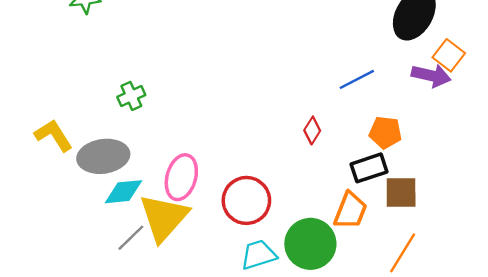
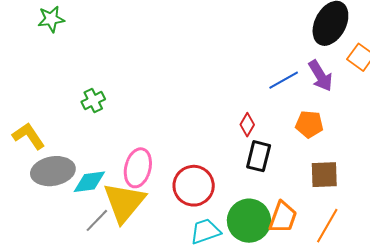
purple arrow: (431, 76) -> (320, 76), moved, turned 48
gray ellipse: (103, 156) -> (53, 171), moved
black rectangle: (369, 168) -> (259, 156), moved, turned -56
orange trapezoid: (350, 211) -> (283, 217), moved

